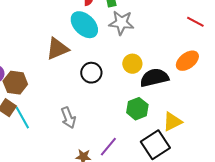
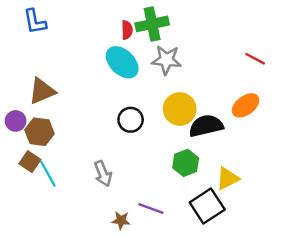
brown triangle: (57, 49) -> (42, 91), moved
yellow circle: (132, 64) -> (180, 109), size x1.4
purple line: (108, 147) -> (151, 208), turned 70

